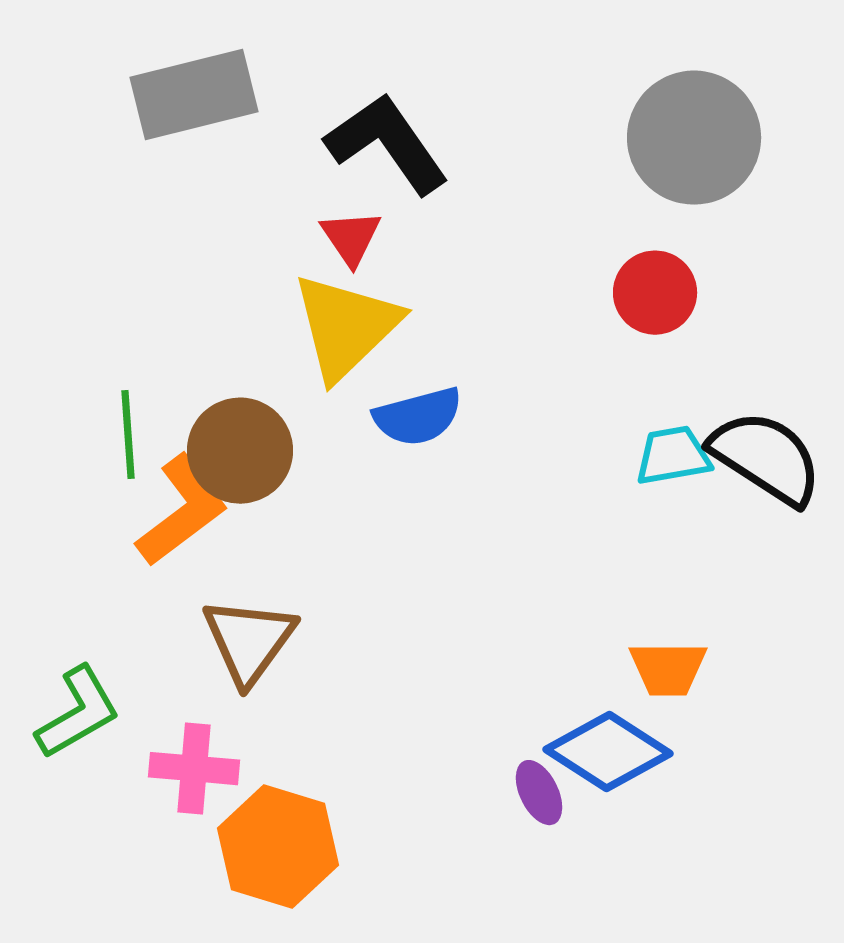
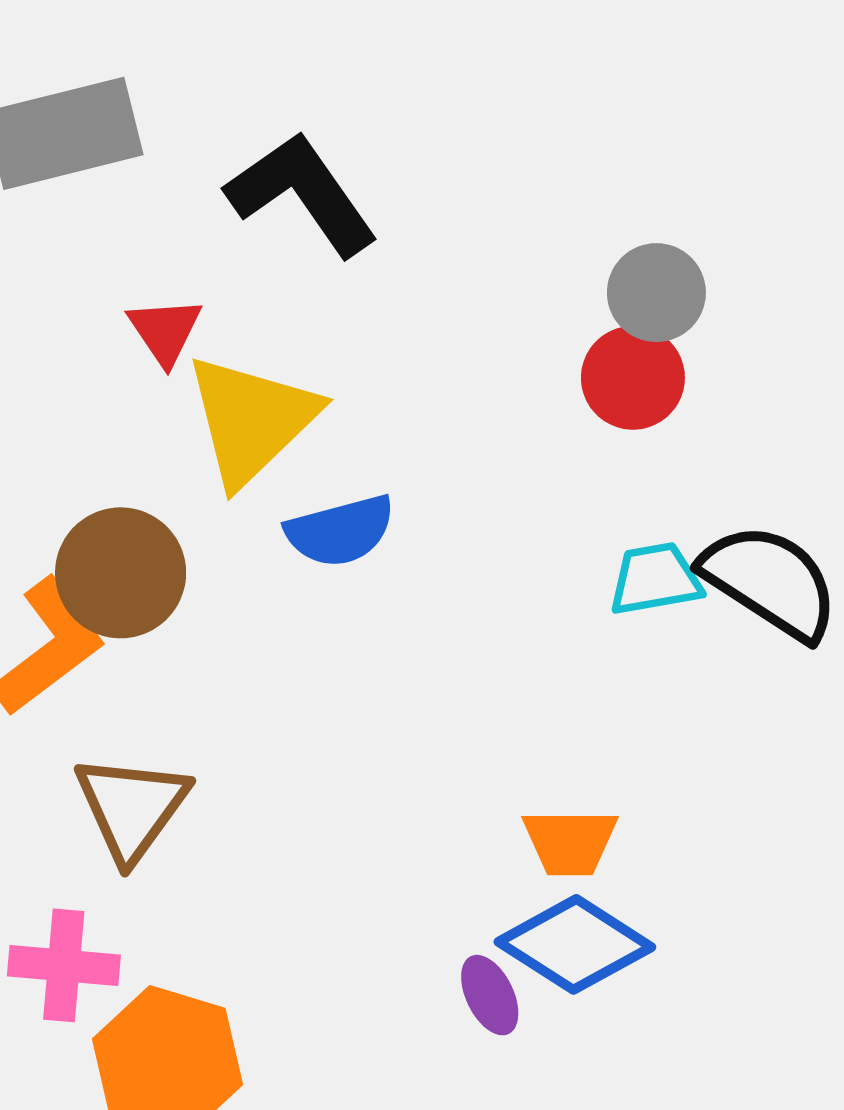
gray circle: (694, 138) -> (656, 293), moved, size x0.6
red triangle: (351, 238) -> (165, 331), moved
orange trapezoid: (668, 669) -> (570, 842), moved

